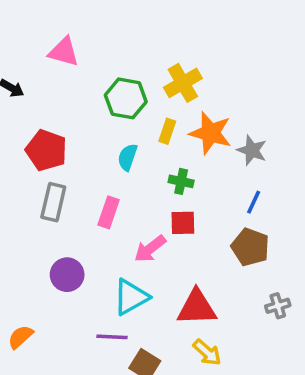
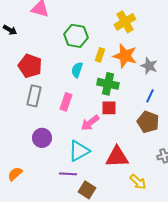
yellow cross: (183, 83) -> (125, 22), moved
green cross: (181, 181) -> (108, 84), size x1.5
yellow arrow: (207, 352) -> (138, 182), moved

